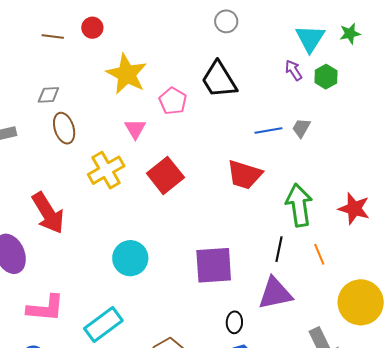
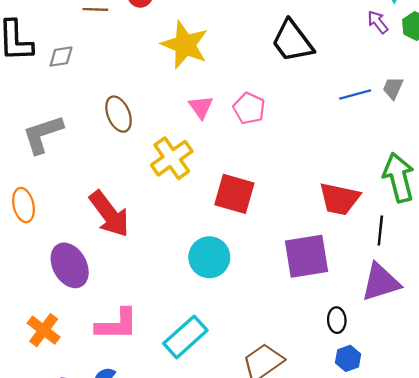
gray diamond: (48, 95) -> (61, 57), moved
pink pentagon: (173, 101) -> (249, 108), moved
red square: (165, 175) -> (234, 194), moved, turned -30
red trapezoid: (244, 175) -> (339, 199), moved

